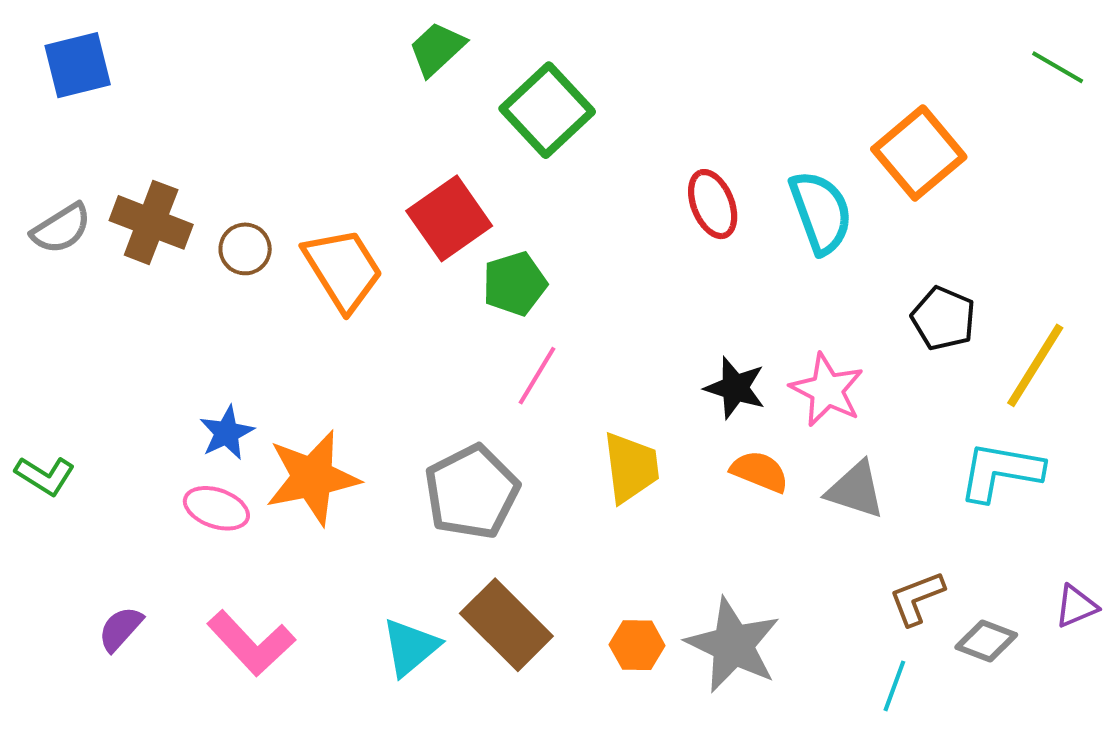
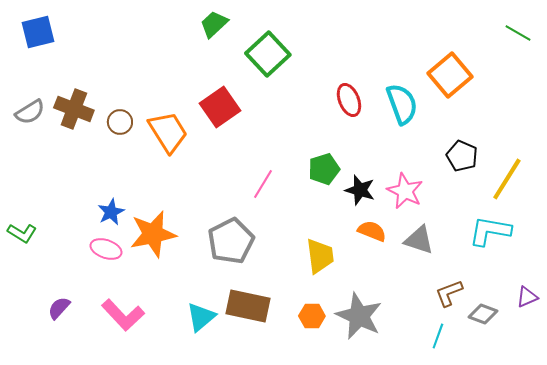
green pentagon: (515, 284) -> (324, 169), moved
yellow trapezoid: (631, 467) -> (320, 256), moved
brown rectangle: (506, 625) -> (248, 306), turned -33

